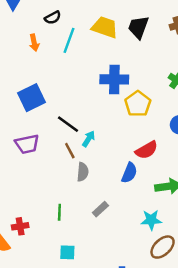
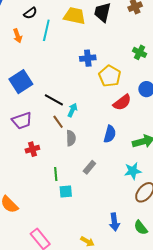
blue cross: (114, 79) -> (88, 58), size x0.7
red semicircle: (147, 150) -> (122, 102), moved
red cross: (20, 226) -> (32, 149), moved
cyan square: (67, 252) -> (66, 191), moved

